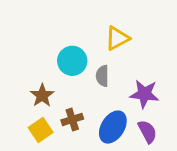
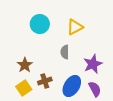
cyan circle: (72, 61) -> (40, 24), moved
purple star: (144, 94) -> (93, 64), turned -30

